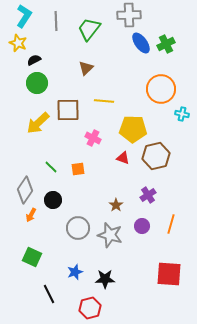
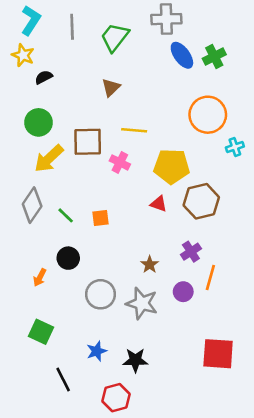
green circle: (37, 83) -> (38, 122), moved
cyan cross: (182, 114) -> (235, 147), turned -32
pink cross: (93, 138) -> (120, 162), moved
gray diamond: (25, 190) -> (32, 205), moved
orange line: (171, 224) -> (210, 277), moved

